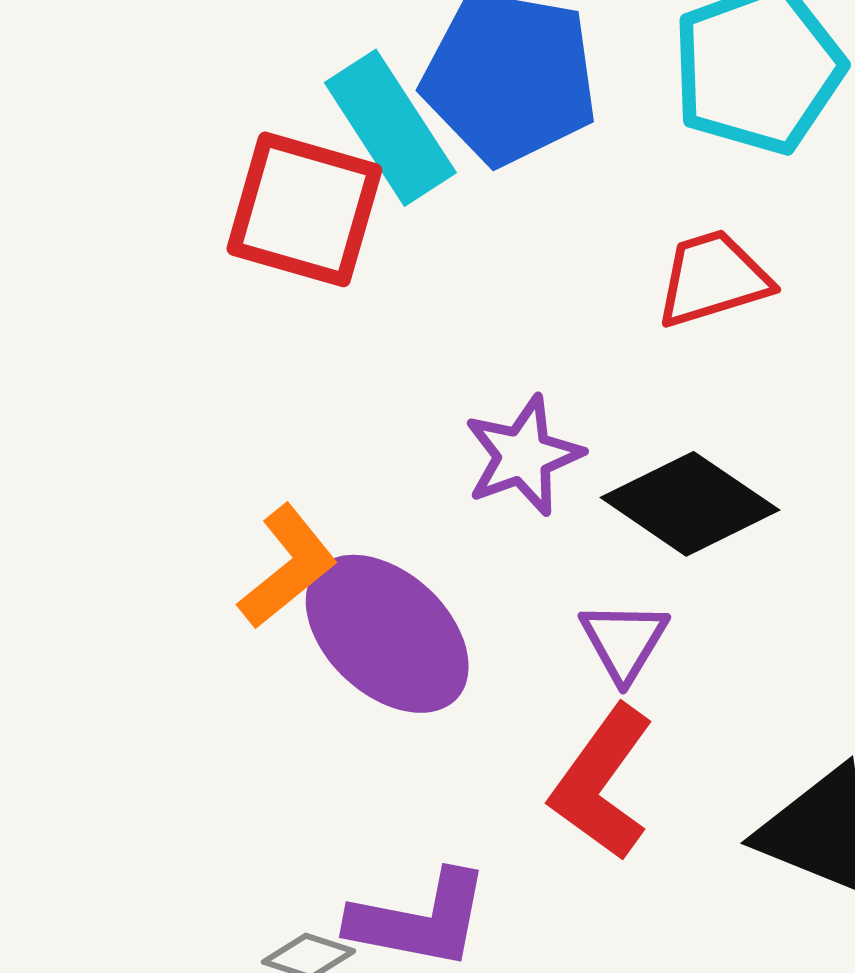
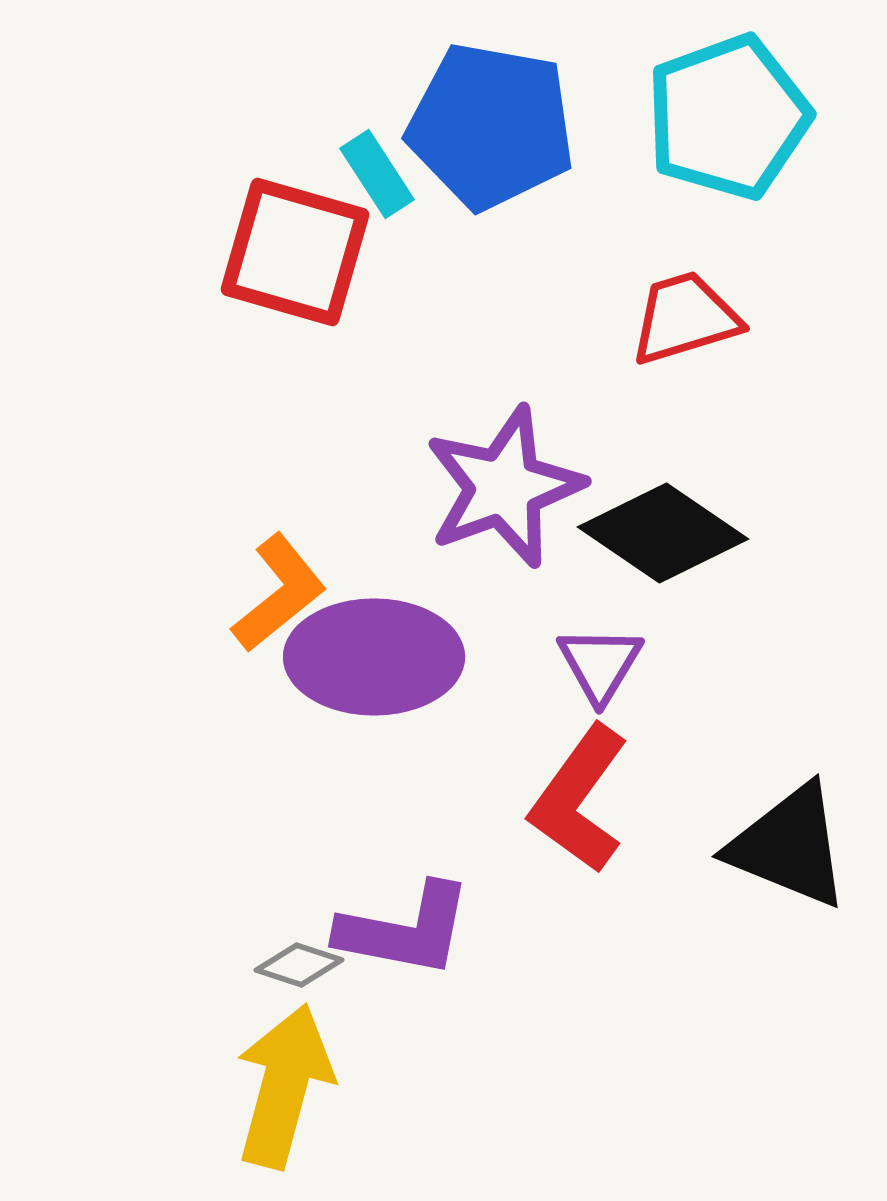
cyan rectangle: (390, 128) -> (377, 174), size x0.6
purple star: (523, 456) -> (504, 487), size x1.4
purple ellipse: (387, 634) -> (374, 657), turned -43

